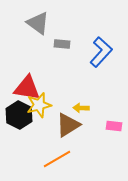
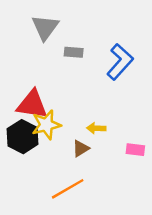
gray triangle: (38, 23) -> (45, 27), turned 30
brown triangle: (68, 125) -> (81, 148), size x0.6

